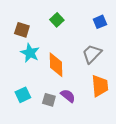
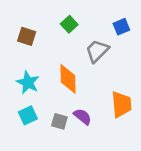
cyan star: (30, 53) -> (28, 83), moved
gray trapezoid: (92, 54) -> (97, 51), moved

